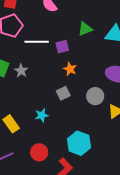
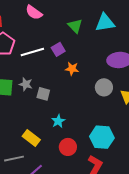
green triangle: (85, 29) -> (75, 26), turned -35
gray square: (63, 93) -> (43, 94), moved, turned -32
red circle: (39, 152) -> (68, 147), moved

